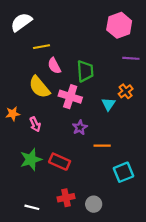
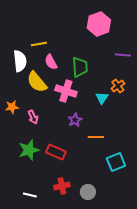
white semicircle: (21, 22) -> (20, 61), moved, turned 120
pink hexagon: (119, 25) -> (99, 24), moved

